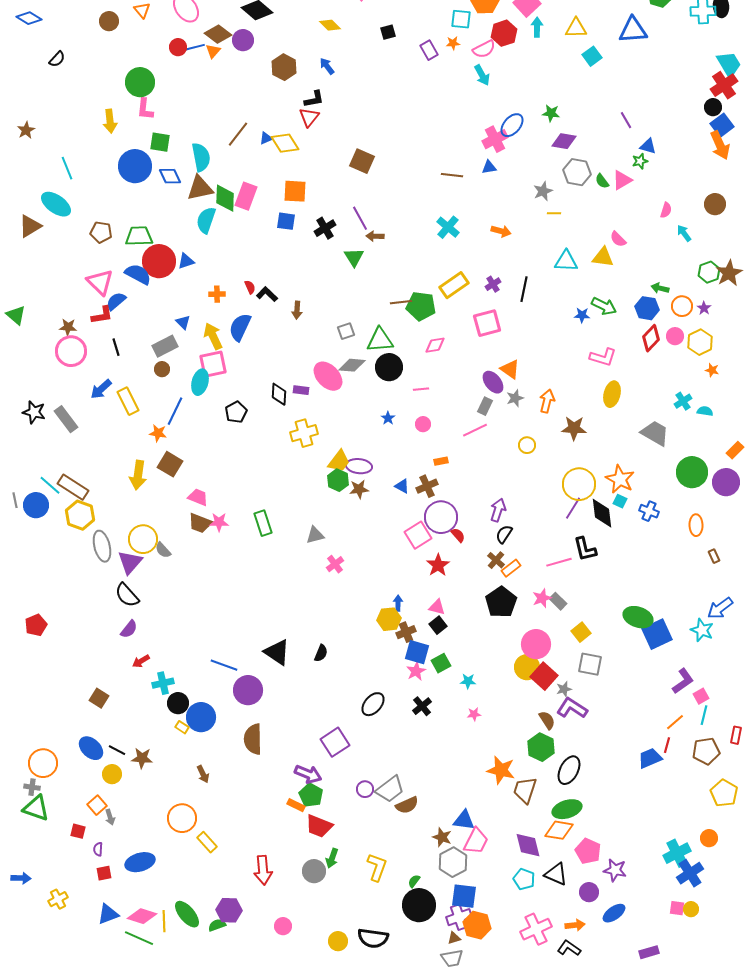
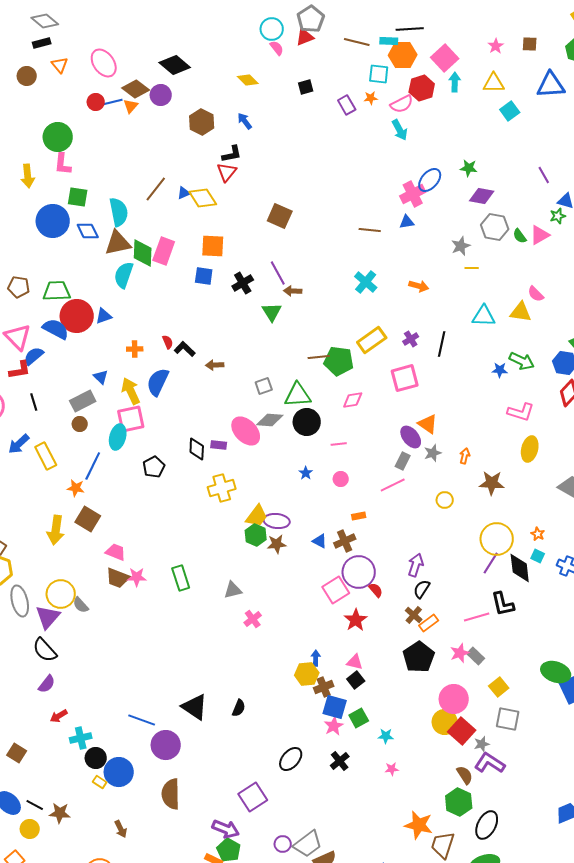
brown arrow: (297, 310) -> (215, 365), turned 84
orange arrow: (547, 401) -> (465, 456), size x0.7
orange star: (620, 479) -> (538, 534), size x0.5

